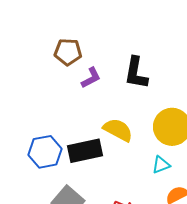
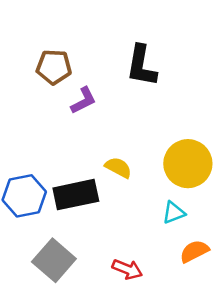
black L-shape: (136, 73) -> (142, 66), moved
yellow semicircle: (118, 130) -> (118, 168), size x0.7

